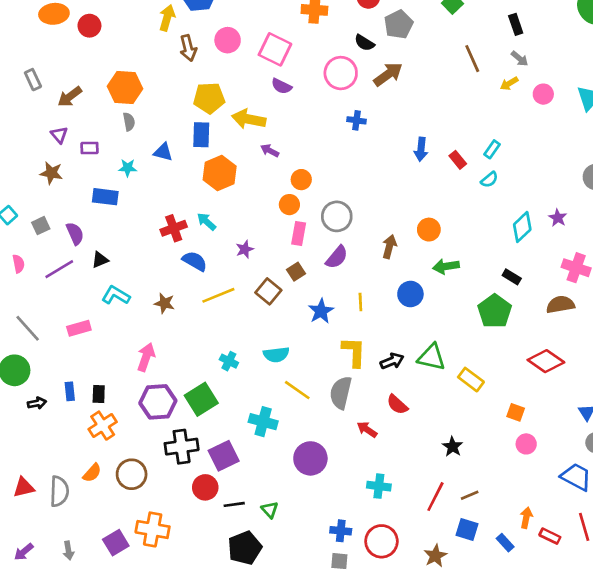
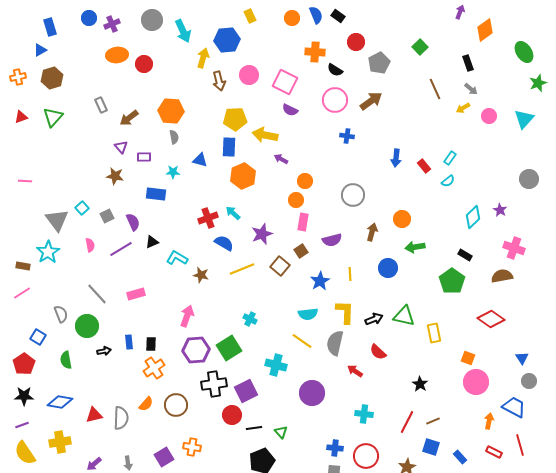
black semicircle: (364, 43) -> (335, 70), moved
gray circle: (337, 216) -> (353, 195), moved
purple star: (245, 249) -> (262, 234), size x1.5
purple semicircle: (337, 257) -> (332, 240), turned 36
cyan L-shape: (116, 295) -> (177, 258), moved
cyan semicircle: (276, 355) -> (308, 314), moved
yellow rectangle: (471, 380) -> (434, 333), turned 42
pink circle: (526, 444) -> (476, 382), size x1.6
orange arrow: (526, 518) -> (489, 421), moved
orange cross: (153, 529) -> (192, 447), size x0.7

